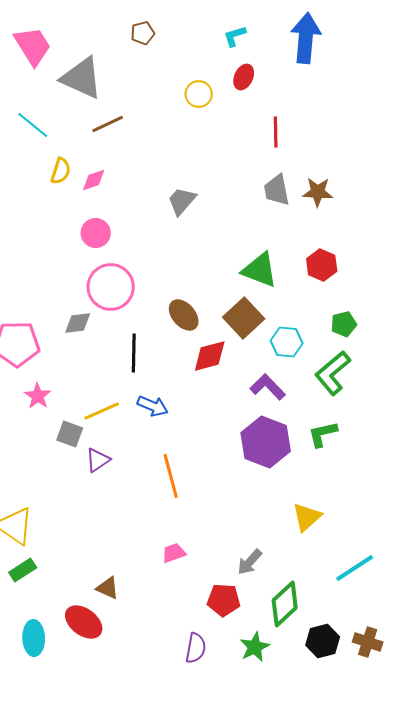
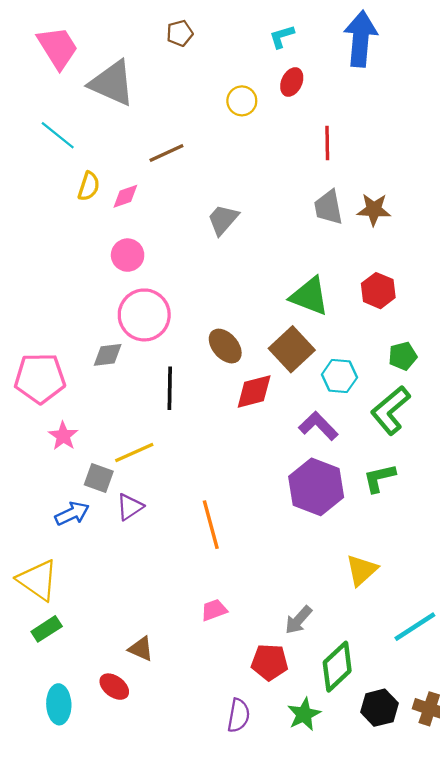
brown line: (108, 124) -> (166, 153), moved
blue arrow: (153, 406) -> (72, 514), moved, turned -48
red ellipse: (84, 622) -> (114, 687), size x0.7

